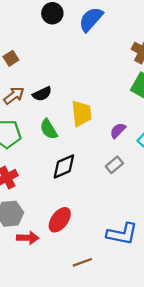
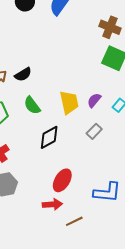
yellow trapezoid: (82, 113) -> (69, 102), moved
red ellipse: (60, 220) -> (62, 180), moved
red arrow: (28, 238) -> (52, 204), moved

